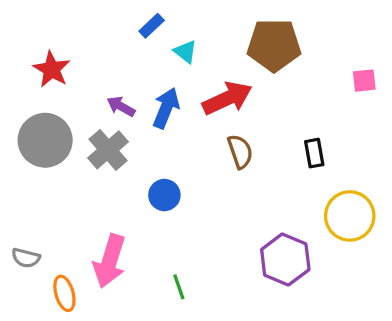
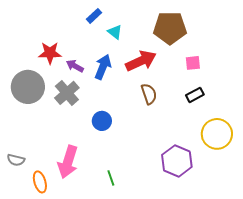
red star: (52, 69) -> (50, 53), moved, turned -30
pink square: (364, 81) -> (193, 63), moved
black rectangle: (314, 153) -> (195, 95), turned 72

